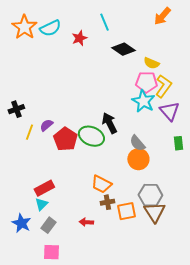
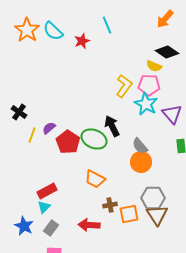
cyan semicircle: (50, 28) -> (53, 31), turned 70
black diamond: (123, 49) -> (167, 52), moved
yellow L-shape: (163, 86) -> (124, 86), moved
black cross: (16, 109) -> (19, 112), turned -35
orange trapezoid: (101, 184) -> (95, 179), moved
red arrow: (86, 222) -> (89, 225), size x1.5

